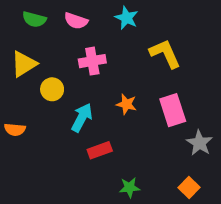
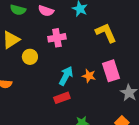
orange star: (126, 104) -> (89, 76), moved
cyan arrow: (82, 118) -> (66, 76), moved

